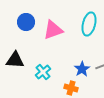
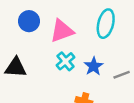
blue star: (82, 69) -> (94, 66), moved
cyan cross: (43, 72) -> (66, 61), moved

